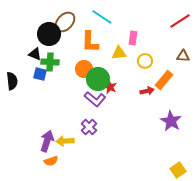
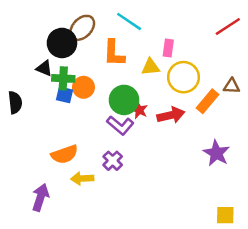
brown triangle: (183, 56) -> (232, 86), moved
yellow circle: (145, 61) -> (184, 77), size x1.6
orange circle: (84, 69) -> (83, 87), moved
blue square: (40, 74) -> (64, 95), moved
red arrow: (147, 91) -> (171, 115), moved, size x1.5
purple arrow: (47, 141) -> (40, 197), moved
orange semicircle: (51, 161) -> (64, 154), moved, size x1.5
yellow square: (178, 170) -> (225, 215), turned 35

